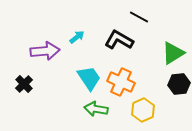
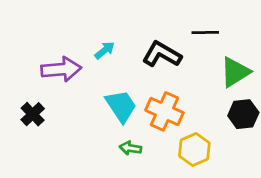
black line: (139, 17) -> (205, 33), moved, turned -30
green arrow: (96, 109) -> (130, 148), size x0.7

